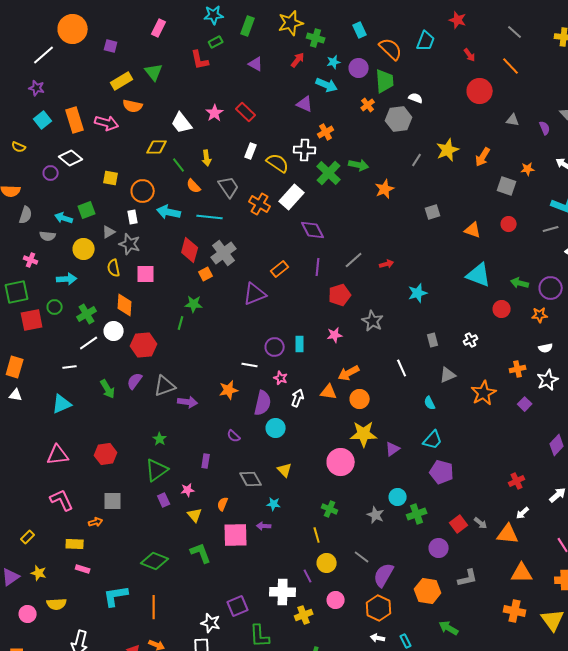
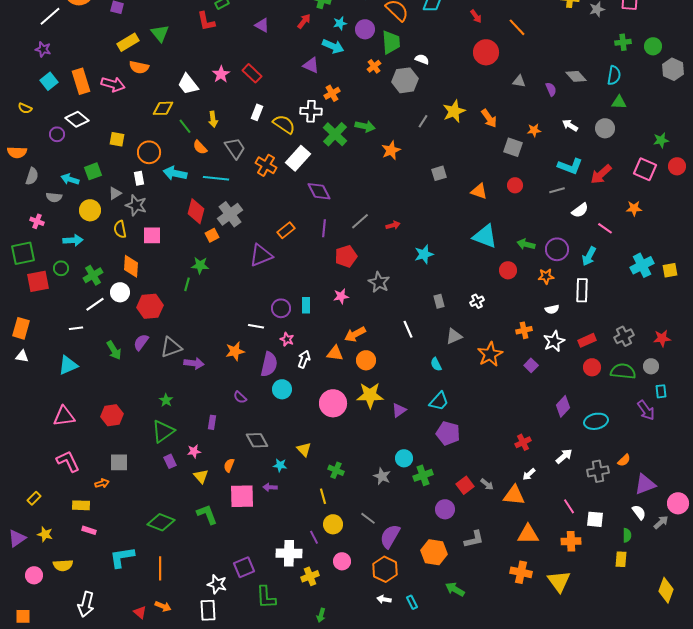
orange arrow: (483, 157) -> (489, 118), turned -66
pink circle: (341, 462) -> (333, 403), moved
yellow triangle: (285, 470) -> (304, 449), moved

